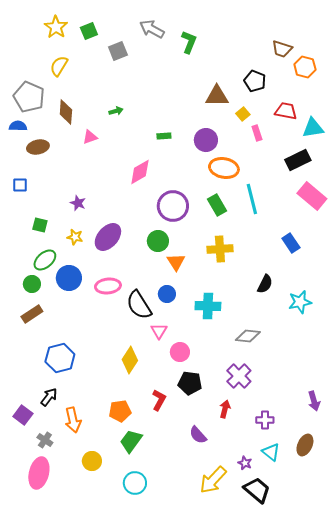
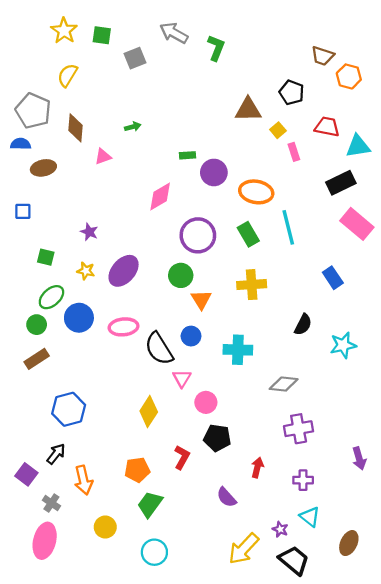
green square: (89, 31) -> (102, 35), turned 30
purple circle: (206, 140) -> (214, 172), moved
purple cross: (239, 376) -> (299, 429), moved, turned 35
brown ellipse: (305, 445) -> (349, 543), moved

